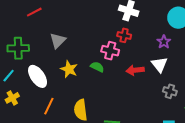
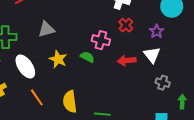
red cross: (124, 35) -> (126, 25), moved, turned 32
gray triangle: (58, 41) -> (46, 29), turned 30
orange line: (49, 106) -> (37, 97), turned -60

